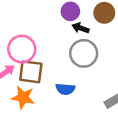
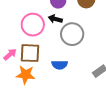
black arrow: (81, 28) -> (55, 19), moved
pink circle: (22, 49) -> (33, 25), moved

